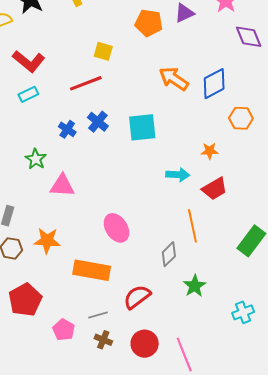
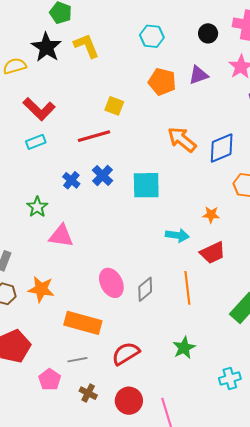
gray diamond: (169, 254) -> (145, 289), moved
gray line: (98, 315) -> (77, 360), moved

